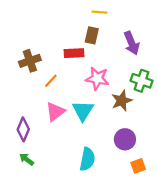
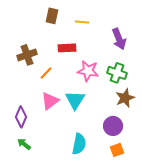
yellow line: (100, 12) -> (82, 22), moved
brown rectangle: (92, 35) -> (52, 16), moved
green cross: (142, 81) -> (117, 73), moved
brown star: (122, 101) -> (125, 98), moved
orange square: (138, 166) -> (117, 150), moved

